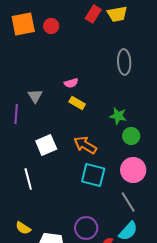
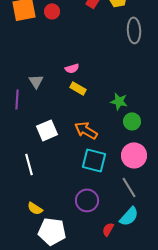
gray ellipse: (124, 62) -> (134, 30), moved
yellow semicircle: (23, 228) -> (35, 208), moved
purple circle: (86, 228) -> (87, 200), moved

